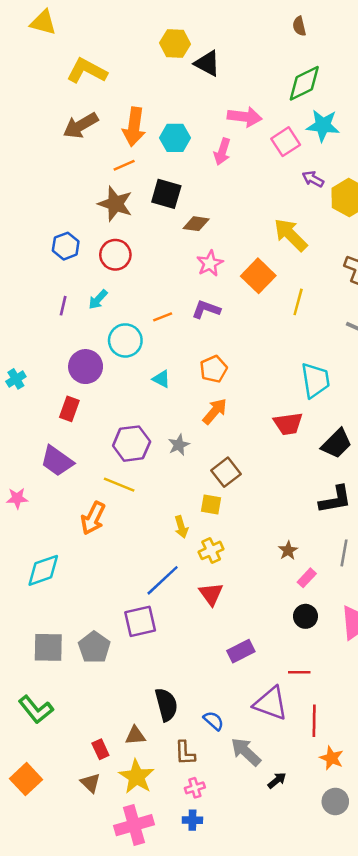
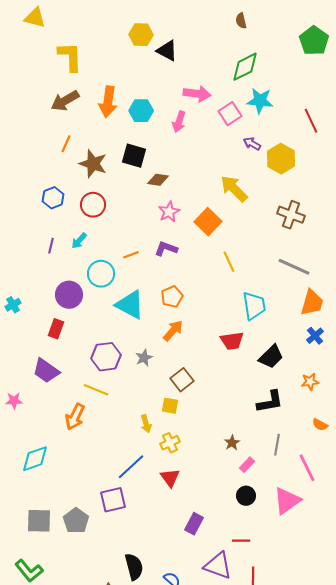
yellow L-shape: (87, 71) -> (70, 57), turned 60
orange line: (124, 165) -> (66, 144), moved, turned -42
yellow line: (298, 302) -> (229, 262), moved, turned -40
cyan triangle: (161, 379) -> (130, 305), size x2.0
purple rectangle: (241, 651) -> (194, 524), turned -35

